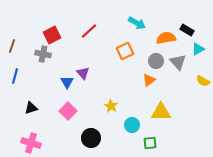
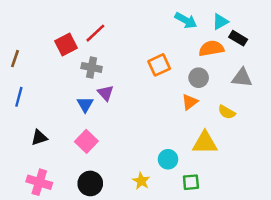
cyan arrow: (137, 23) -> (186, 20), moved
red line: (89, 31) -> (95, 33), moved
cyan triangle: (198, 49) -> (220, 22), moved
gray cross: (43, 54) -> (92, 67), moved
gray triangle: (178, 62) -> (242, 78), moved, turned -42
yellow semicircle: (203, 81) -> (227, 112), moved
yellow star: (111, 106) -> (141, 181), moved
black circle: (91, 138) -> (90, 183), moved

